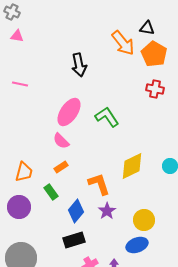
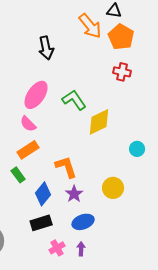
yellow diamond: (132, 166) -> (99, 122), moved
orange rectangle: (61, 167) -> (28, 150), size x1.5
yellow circle: (144, 220) -> (113, 188), moved
blue ellipse: (137, 245) -> (83, 222), moved

